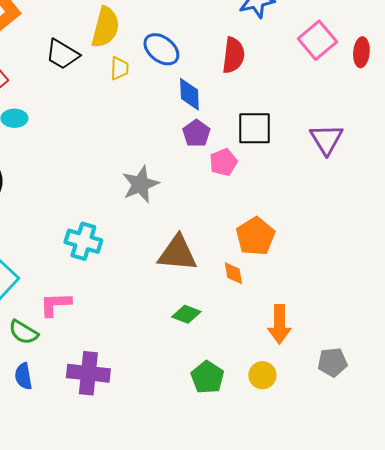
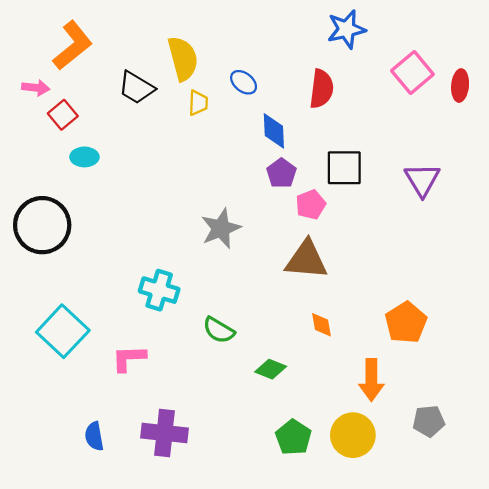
yellow semicircle: (105, 27) -> (183, 58), turned -30
blue ellipse: (161, 49) -> (244, 82), size x0.7
orange pentagon: (255, 236) -> (406, 323), moved
brown triangle: (177, 253) -> (306, 260), moved
green semicircle: (23, 332) -> (219, 330), moved
yellow circle: (262, 375) -> (353, 435), size x1.5

